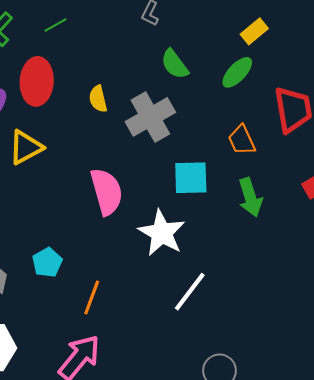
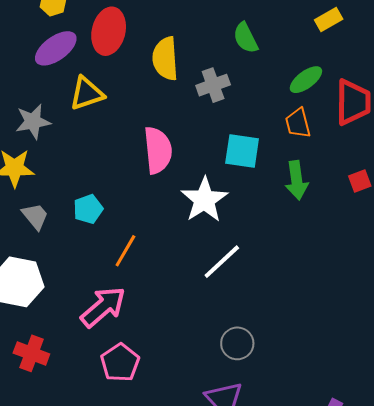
green ellipse: (237, 72) -> (306, 80), moved
yellow semicircle: (98, 99) -> (165, 59), size x1.6
gray cross: (150, 117) -> (213, 85), size x0.7

